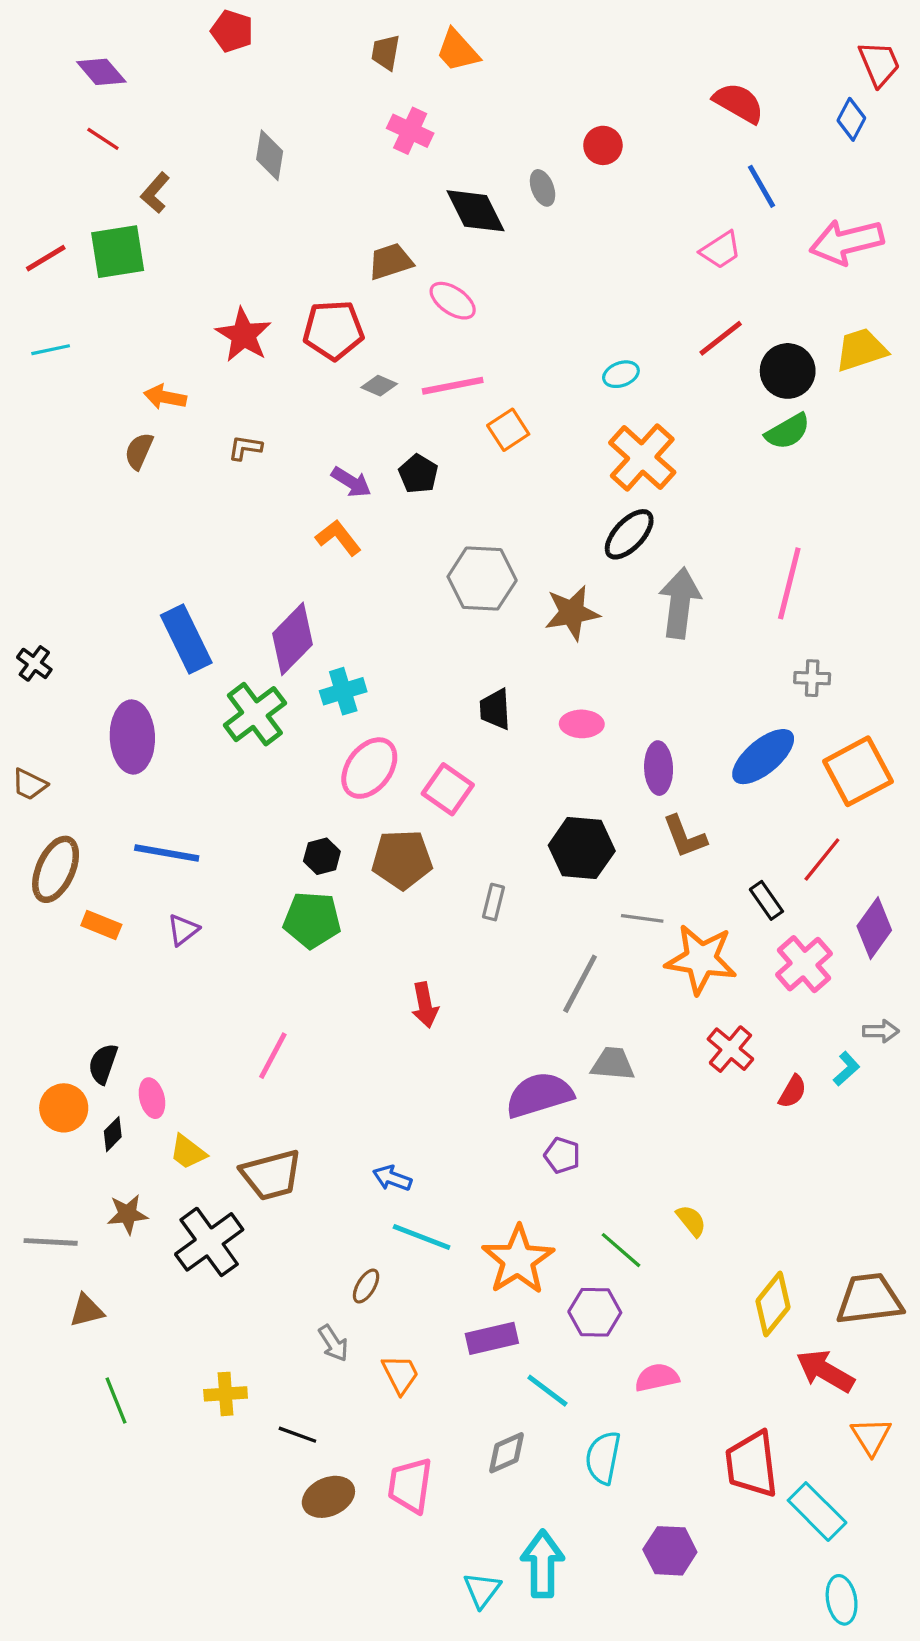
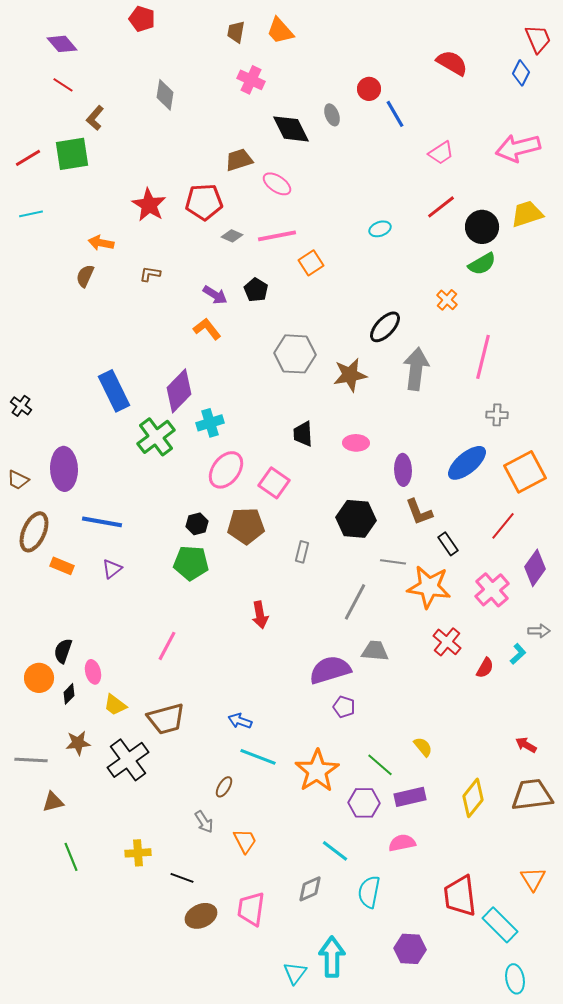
blue line: (761, 186) -> (395, 114), moved
orange cross: (642, 458) -> (447, 300), moved, size x0.5
purple ellipse: (132, 737) -> (64, 469), moved
black rectangle: (766, 900) -> (448, 544), moved
purple rectangle: (492, 1338) -> (410, 797), moved
red arrow: (825, 1371) -> (526, 745), moved, size x0.6

